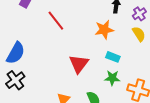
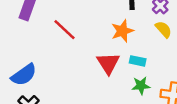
blue semicircle: (16, 53) -> (24, 75), turned 35
red triangle: (79, 64) -> (108, 63), moved

